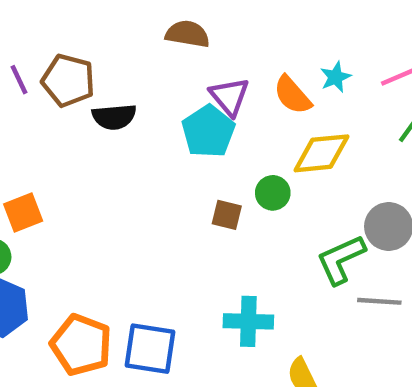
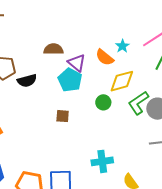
brown semicircle: (188, 34) -> (53, 49), moved
brown square: (227, 215) -> (63, 116), moved
green L-shape: (341, 259) -> (138, 103), moved

